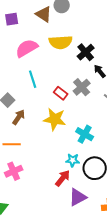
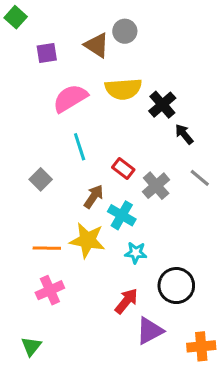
gray cross: (82, 87) -> (156, 186), moved
brown arrow: (19, 117) -> (94, 197), moved
yellow star: (55, 119) -> (87, 240), moved
cyan cross: (85, 134) -> (122, 215), moved
cyan star: (73, 160) -> (136, 253), moved

